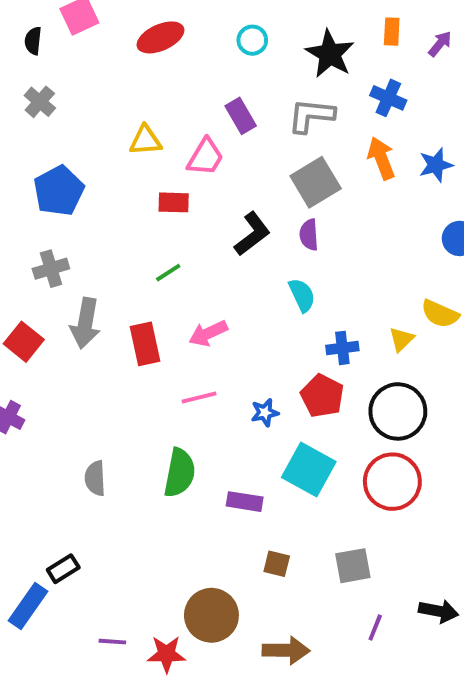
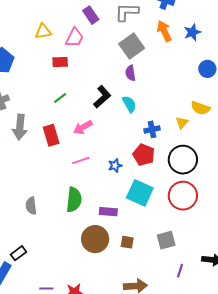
black L-shape: (252, 234) -> (102, 97), moved
brown circle: (211, 615) -> (95, 239), moved

